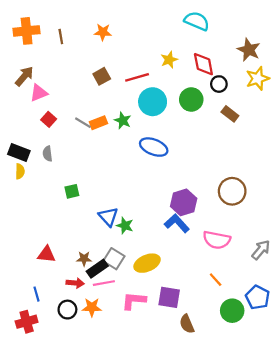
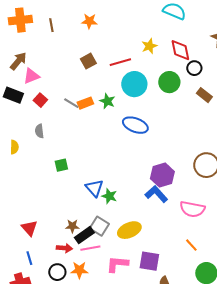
black rectangle: (19, 153) -> (13, 95), moved
red triangle: (46, 254) -> (29, 228), moved, turned 42

